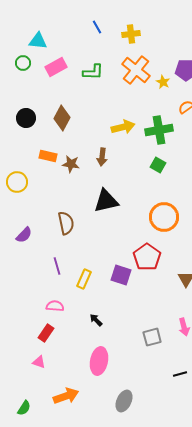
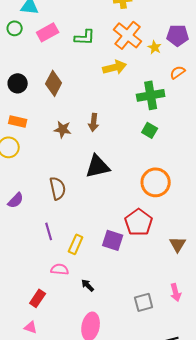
yellow arrow: (123, 127) -> (115, 67), moved
orange rectangle: (48, 156) -> (18, 121), moved
pink semicircle: (55, 306) -> (60, 269), moved

